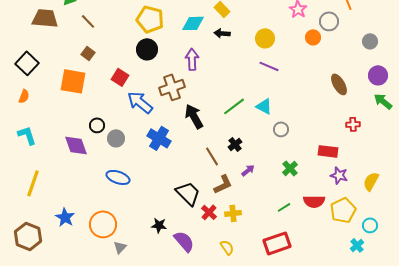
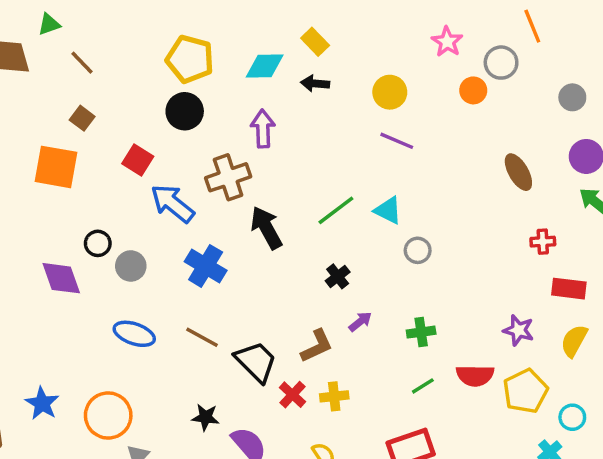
red rectangle: (328, 151) -> (569, 289), moved
brown line: (212, 156) -> (202, 337), moved, turned -30
green cross: (290, 168) -> (421, 332), moved, turned 35

